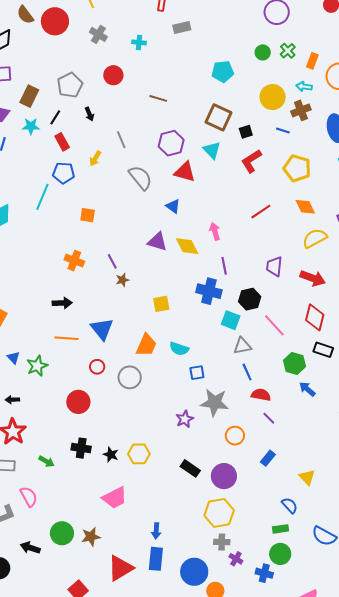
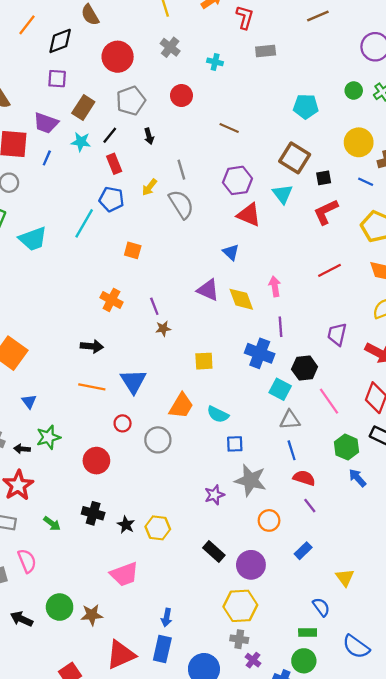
red circle: (55, 21) -> (118, 57), moved
gray semicircle: (140, 178) -> (181, 204), moved
green star: (37, 366) -> (48, 437), moved

